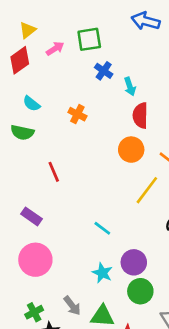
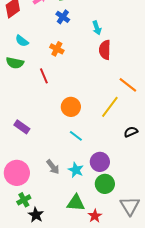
blue cross: (104, 71) -> (63, 17), moved
orange circle: (131, 150) -> (71, 107), moved
red line: (54, 172) -> (44, 76), moved
pink circle: (35, 260) -> (17, 173), moved
gray arrow: (72, 306) -> (53, 167), moved

